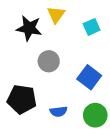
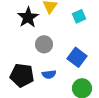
black star: (29, 28) -> (28, 17), turned 30
blue semicircle: (59, 111) -> (49, 74), moved

